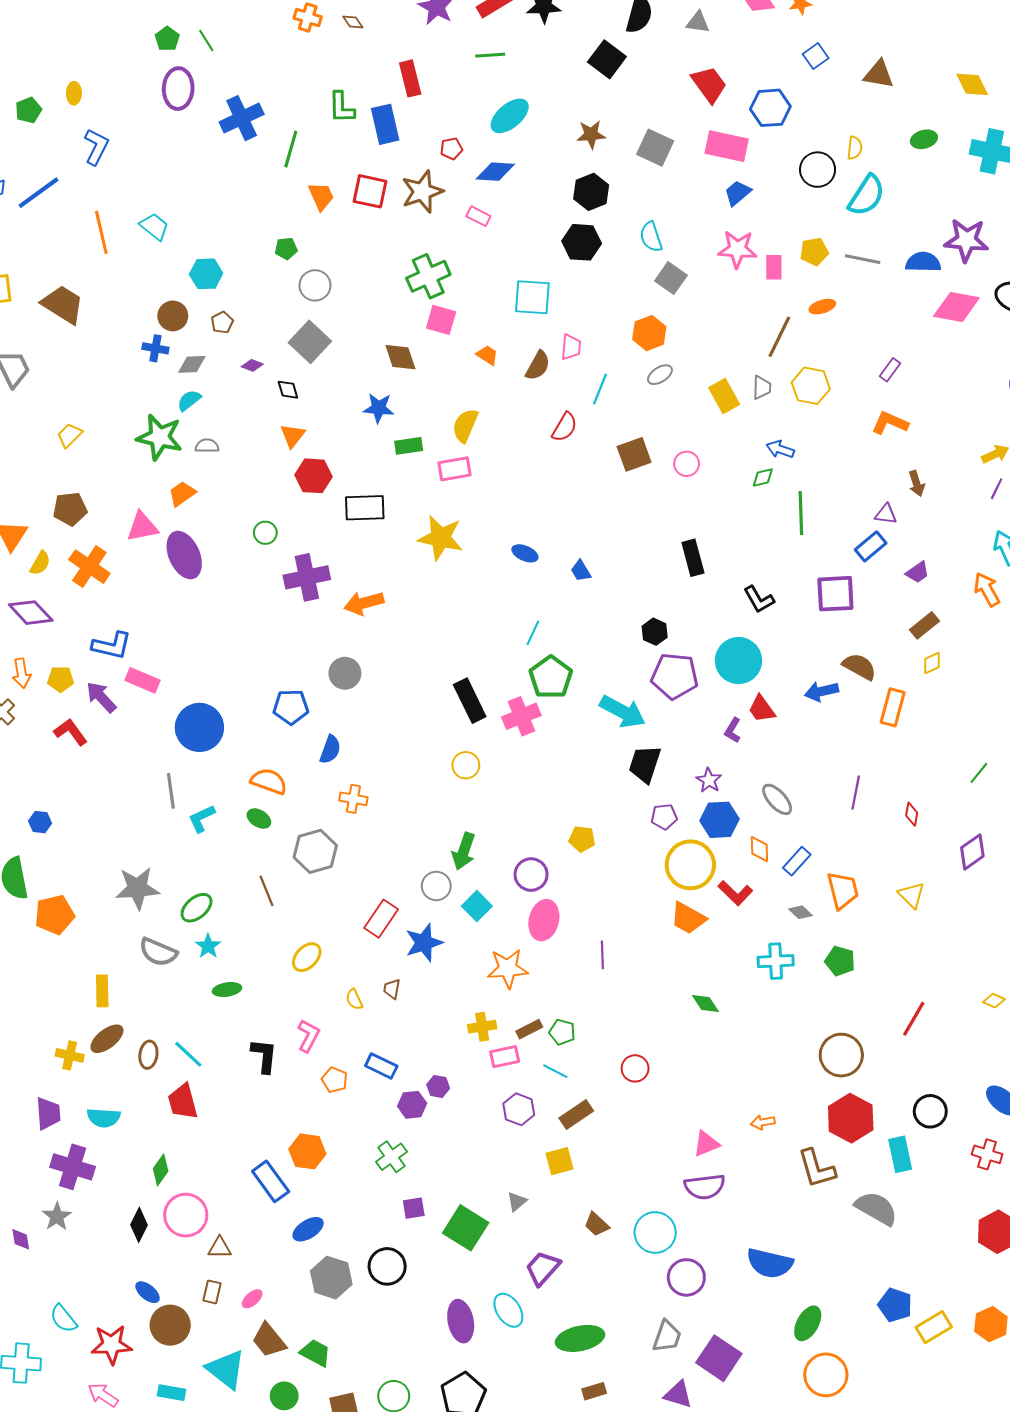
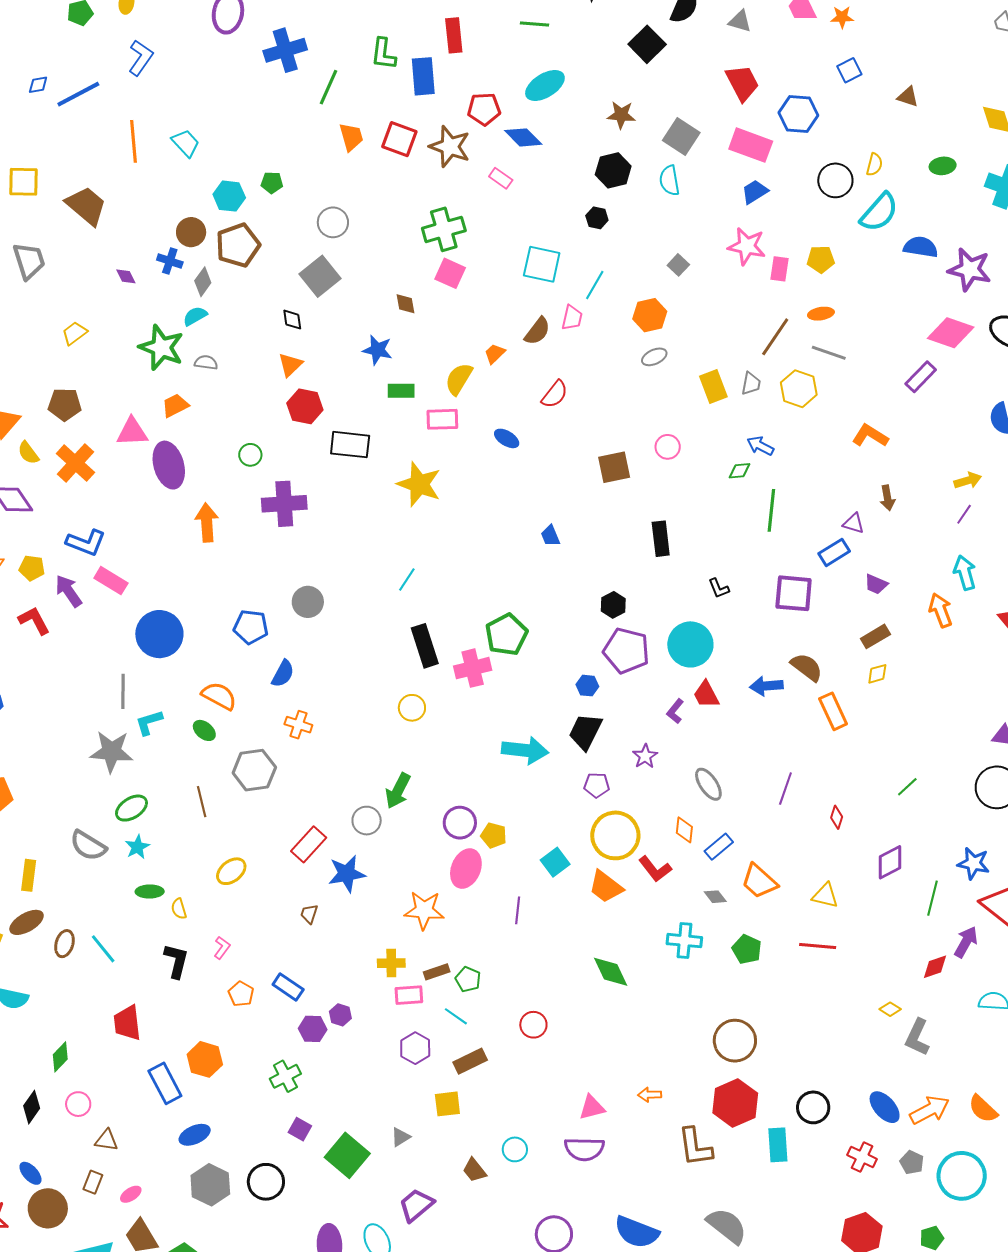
brown triangle: (879, 74) -> (908, 97), size x0.7
red pentagon: (451, 149) -> (484, 109), size x1.5
blue diamond: (495, 172) -> (523, 137), turned 33
brown star: (422, 192) -> (450, 147), turned 30
cyan semicircle: (651, 237) -> (669, 180), moved
black hexagon: (582, 242) -> (597, 218), size x0.6
green pentagon: (286, 249) -> (272, 183), moved
gray line: (863, 259) -> (829, 353), moved
blue semicircle: (923, 262) -> (921, 247), moved
gray square: (671, 278) -> (678, 265), size x0.7
brown pentagon: (222, 322) -> (238, 245), size x2.0
orange trapezoid: (487, 355) -> (495, 354), moved, turned -85
brown diamond: (400, 357) -> (406, 304), size x0.7
gray diamond: (192, 364) -> (203, 282), turned -60
purple diamond: (252, 365) -> (126, 276), moved, turned 35
purple rectangle: (890, 370) -> (921, 377), moved, size x1.4
cyan line: (600, 389) -> (595, 285), moved
brown square: (634, 454) -> (614, 467), moved
blue ellipse: (525, 553) -> (507, 438), moved
yellow semicircle: (40, 563) -> (28, 453), turned 105
purple trapezoid: (918, 572) -> (876, 584), turned 50
black L-shape: (759, 599) -> (719, 588), size x0.7
orange arrow: (364, 603) -> (207, 523), moved, turned 93
cyan line: (533, 633) -> (407, 579), moved
orange rectangle: (893, 707) -> (833, 711), turned -48
cyan arrow: (623, 712) -> (525, 750), moved, turned -30
blue hexagon: (719, 820) -> (587, 686), moved, size x0.6
yellow pentagon: (582, 839) -> (494, 835), moved
gray star: (138, 888) -> (111, 752), moved
orange trapezoid: (843, 890) -> (759, 881), turned 138
yellow triangle: (911, 895) -> (825, 895), turned -40
cyan square: (477, 906) -> (555, 862), moved
yellow semicircle: (354, 999) -> (179, 909), moved
green diamond: (705, 1004) -> (611, 972), size x1.4
red line: (914, 1019) -> (818, 946), moved, turned 57
pink L-shape: (308, 1036) -> (222, 948), size x0.7
red trapezoid: (183, 1102) -> (127, 1023), moved
purple square: (414, 1208) -> (300, 1129), turned 30
gray semicircle: (876, 1208) -> (727, 1226), moved
pink circle: (186, 1215) -> (78, 1104), size x0.6
cyan circle: (655, 1232) -> (515, 1149), moved, size x0.6

